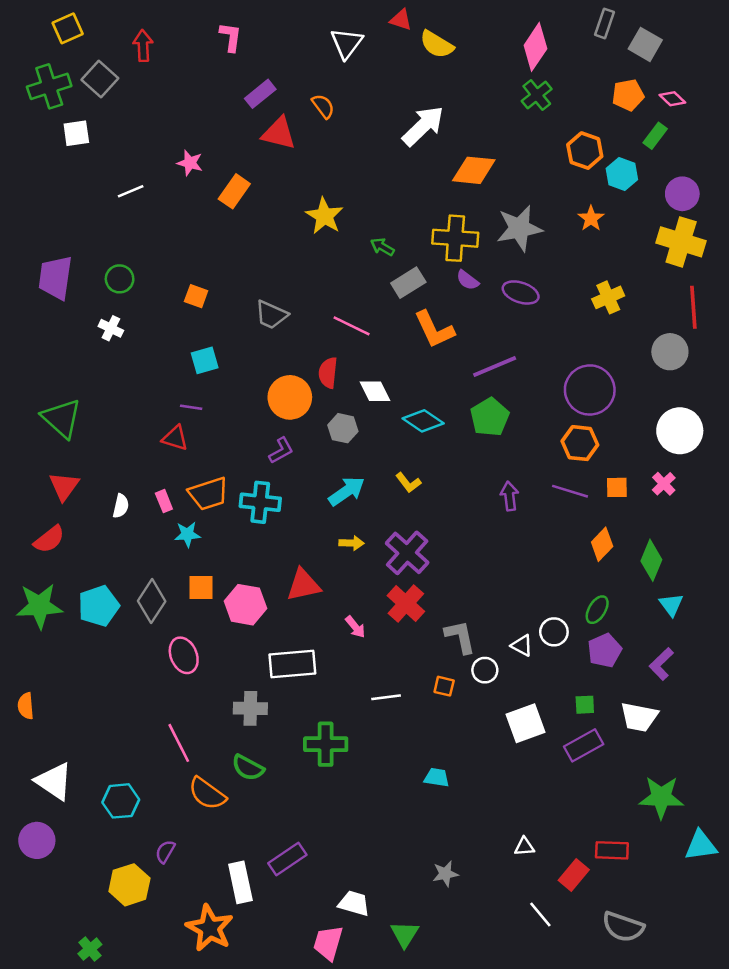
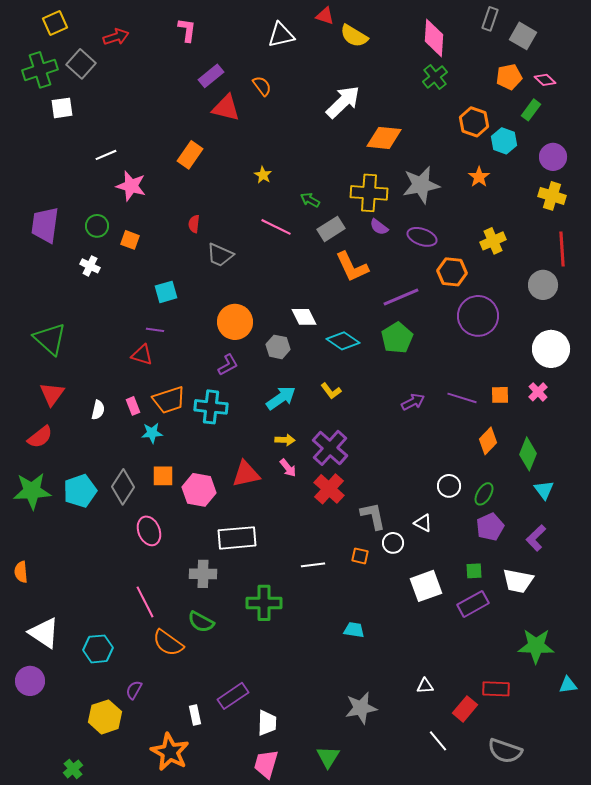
white triangle: (347, 43) -> (281, 35), turned 40
red arrow: (143, 46) -> (116, 37), turned 75
pink diamond: (535, 47) -> (434, 38), turned -30
pink star: (190, 163) -> (131, 186), moved, size x1.4
yellow star: (324, 216) -> (263, 175), size x0.6
yellow cross: (681, 242) -> (552, 196), size x0.7
orange square: (196, 296) -> (130, 240), moved
pink line: (352, 326) -> (276, 227), moved
red semicircle: (328, 373) -> (194, 224), moved, size x0.7
orange hexagon: (580, 443) -> (452, 272), moved
purple arrow: (510, 496) -> (413, 402), turned 70
pink arrow: (355, 627) -> (288, 468), moved
white circle: (554, 632) -> (449, 486), moved
cyan triangle: (701, 845) -> (568, 685), size x0.7
gray star: (445, 874) -> (361, 708), size x1.5
white rectangle: (240, 882) -> (195, 715), size x0.6
white trapezoid: (354, 903) -> (267, 723), moved, turned 76

